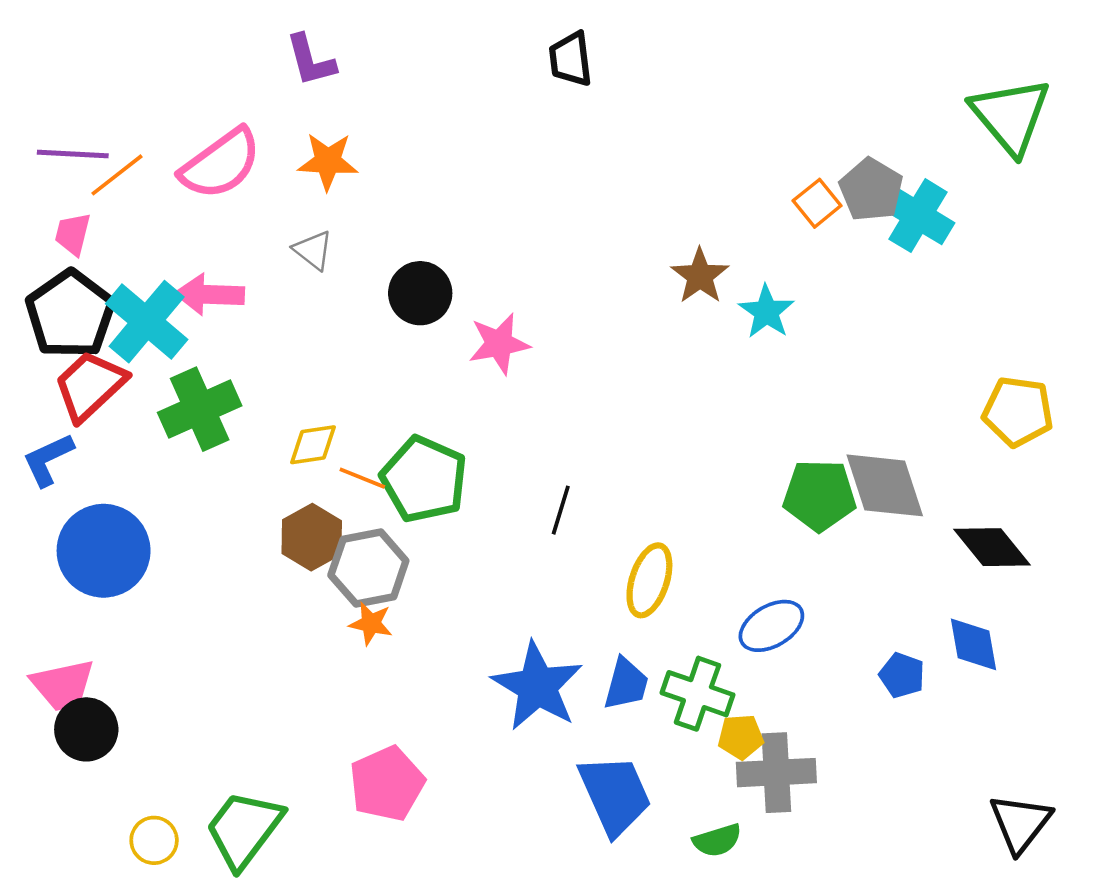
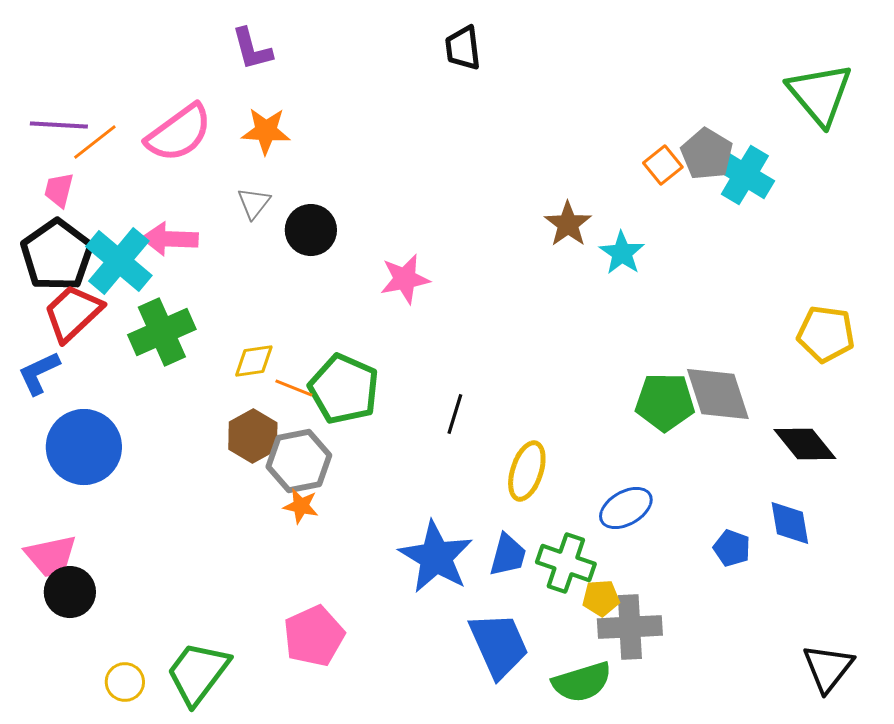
gray triangle: (313, 250) -> (254, 203), turned 30
black circle: (420, 293) -> (311, 230), moved
green semicircle: (717, 840) -> (582, 682), size x1.5

